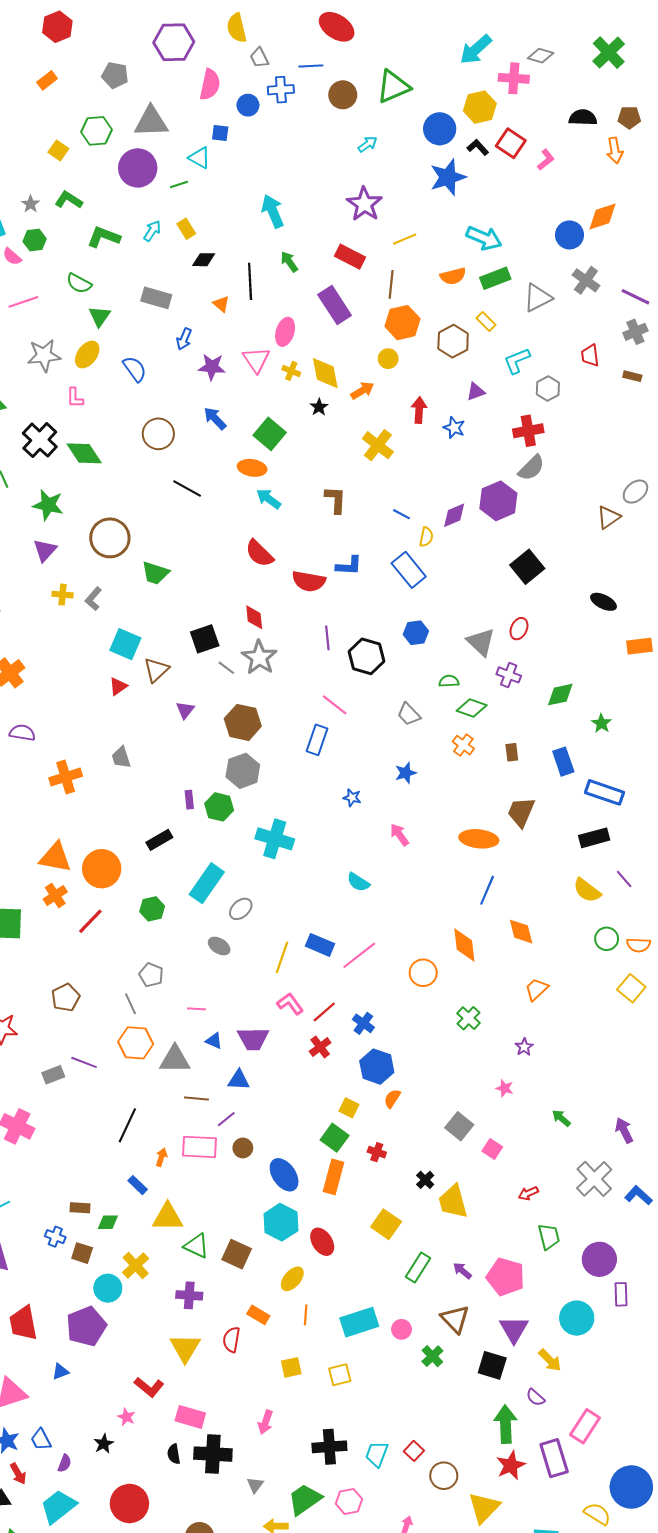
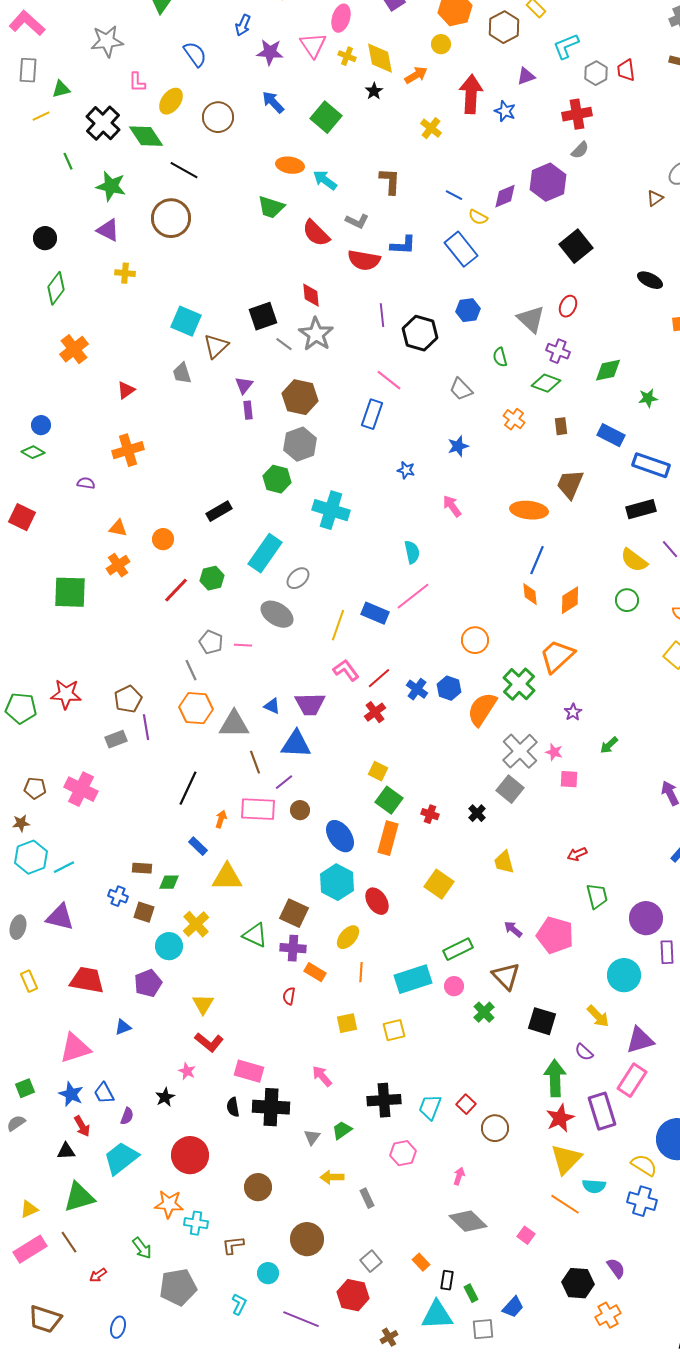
yellow ellipse: (87, 354) -> (171, 101), moved
red trapezoid: (590, 356) -> (626, 70), moved
red arrow: (419, 410) -> (471, 94), size x1.5
yellow cross: (378, 445) -> (431, 128), size x0.7
orange ellipse: (252, 468) -> (290, 165), moved
gray semicircle: (531, 468) -> (580, 150), size x0.7
black line: (187, 488) -> (184, 170), moved
brown triangle: (609, 517) -> (655, 198), size x0.7
yellow semicircle: (426, 537) -> (478, 217), turned 108
purple triangle: (45, 550) -> (108, 230), turned -45
green trapezoid: (155, 573) -> (271, 207), moved
gray L-shape: (93, 599) -> (357, 221), moved, turned -105
green semicircle: (449, 681) -> (500, 357), turned -102
red triangle: (118, 686) -> (126, 390), moved
green diamond: (472, 708) -> (546, 383), moved
green star: (601, 723) -> (648, 398), turned 30
purple semicircle: (22, 733) -> (86, 483), moved, size x0.7
gray trapezoid: (121, 757) -> (182, 373), moved
blue rectangle: (563, 762) -> (611, 435), turned -44
purple rectangle: (189, 800) -> (248, 410), moved
orange triangle: (55, 857) -> (118, 528), size x0.6
orange circle: (102, 869) -> (163, 539), size x0.6
cyan semicircle: (358, 882) -> (412, 552), turned -135
red line: (90, 921) -> (176, 590), moved
orange diamond: (521, 932) -> (570, 600), turned 72
green circle: (607, 939) -> (627, 600), moved
orange diamond: (464, 945) -> (530, 594), moved, size x0.7
gray ellipse: (219, 946) -> (277, 614), size x1.5
pink line: (359, 955) -> (413, 596), moved
orange trapezoid: (537, 989) -> (557, 656), moved, size x1.5
brown pentagon: (66, 998) -> (128, 699), moved
pink line: (196, 1009) -> (243, 645), moved
green cross: (468, 1018) -> (519, 684), size x1.4
purple line: (84, 1062) -> (146, 727), turned 60
blue hexagon: (377, 1067) -> (449, 688), moved, size x0.7
blue triangle: (239, 1080) -> (296, 744), size x1.4
brown line: (196, 1099) -> (255, 762), turned 65
orange semicircle: (392, 1099) -> (482, 709), moved, size x1.8
yellow square: (349, 1108) -> (378, 771), moved
green arrow: (561, 1118) -> (609, 745), moved, turned -84
pink square: (492, 1149) -> (569, 779), moved, turned -30
gray cross: (594, 1179) -> (520, 751), moved
black cross: (425, 1180) -> (477, 813), moved
yellow trapezoid: (453, 1202) -> (504, 862), size x0.7
green triangle: (196, 1246) -> (255, 935), moved
green rectangle: (418, 1268) -> (458, 949), moved, turned 32
purple cross: (189, 1295) -> (293, 948), moved
red trapezoid: (23, 1323) -> (87, 980), turned 111
purple pentagon: (86, 1326) -> (148, 983), size x0.7
purple triangle: (514, 1329) -> (640, 1040), moved, turned 44
red semicircle: (231, 1340) -> (289, 996), size x0.7
yellow triangle: (185, 1348) -> (203, 1004), moved, size x0.7
pink arrow: (265, 1422) -> (322, 1076), turned 120
green trapezoid: (305, 1499) -> (342, 1130), moved, size x0.6
yellow triangle: (484, 1508) -> (566, 1159), moved

